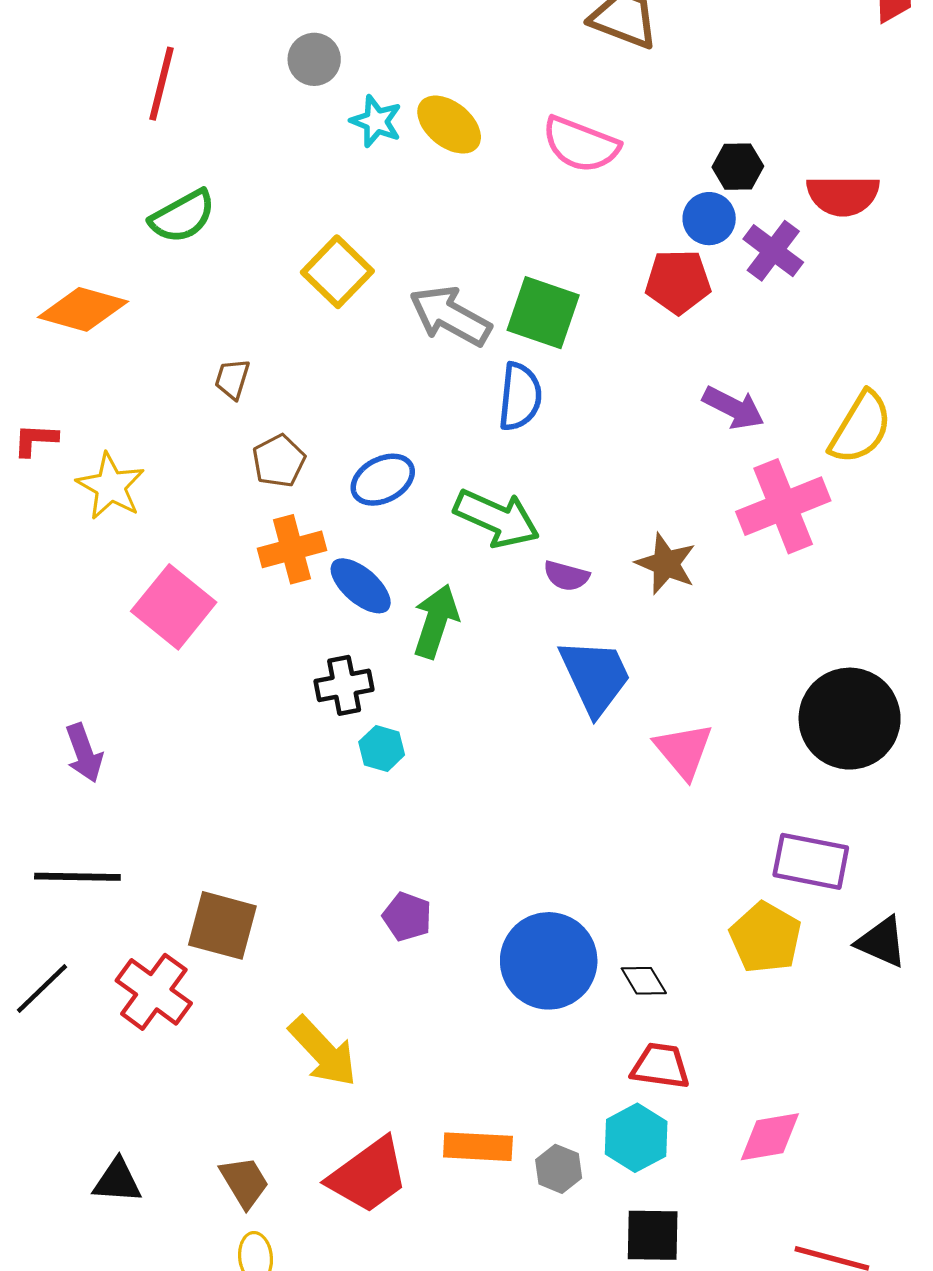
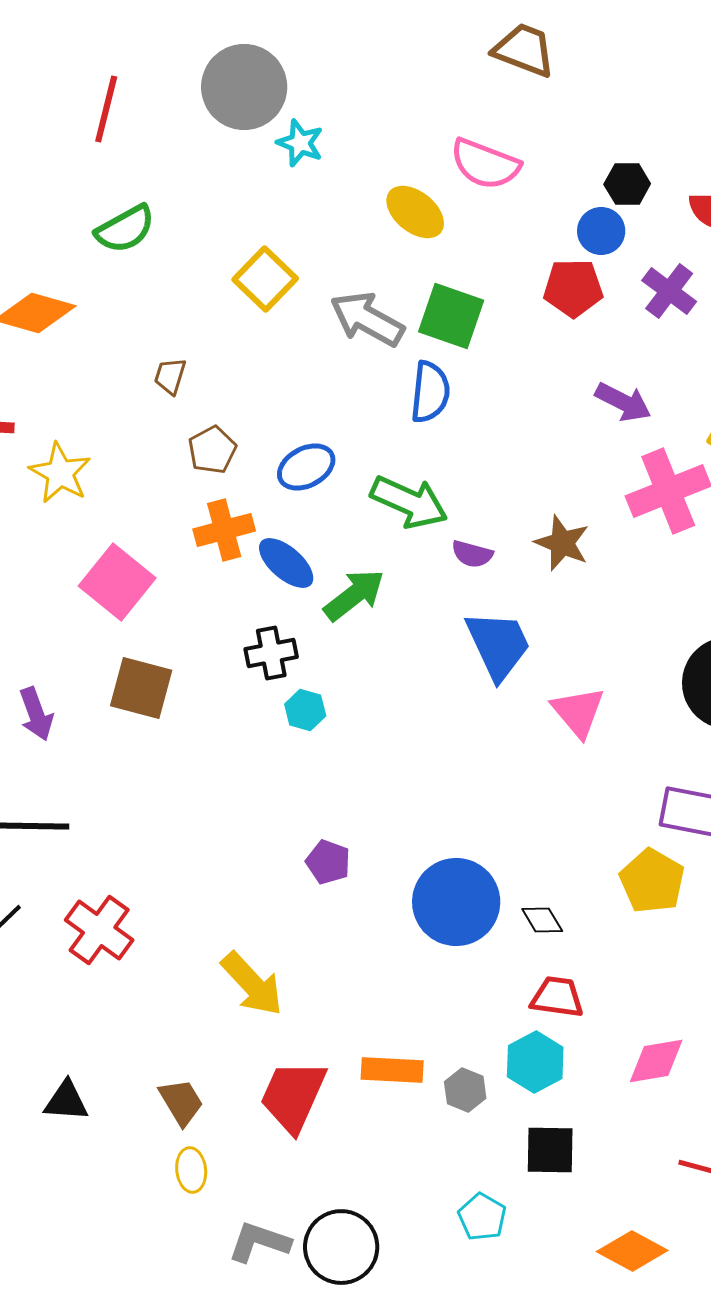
gray circle: (314, 59) -> (244, 87), size x1.8
yellow ellipse: (449, 125) -> (415, 212), moved
purple cross: (773, 251) -> (669, 291), moved
green arrow: (436, 621) -> (354, 595), turned 34
brown square: (222, 925) -> (141, 688), moved
red trapezoid: (368, 1175) -> (293, 1096), turned 150

